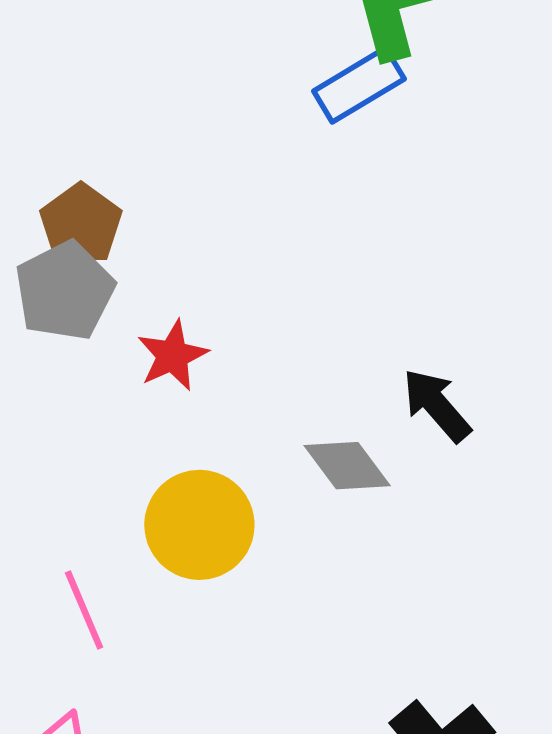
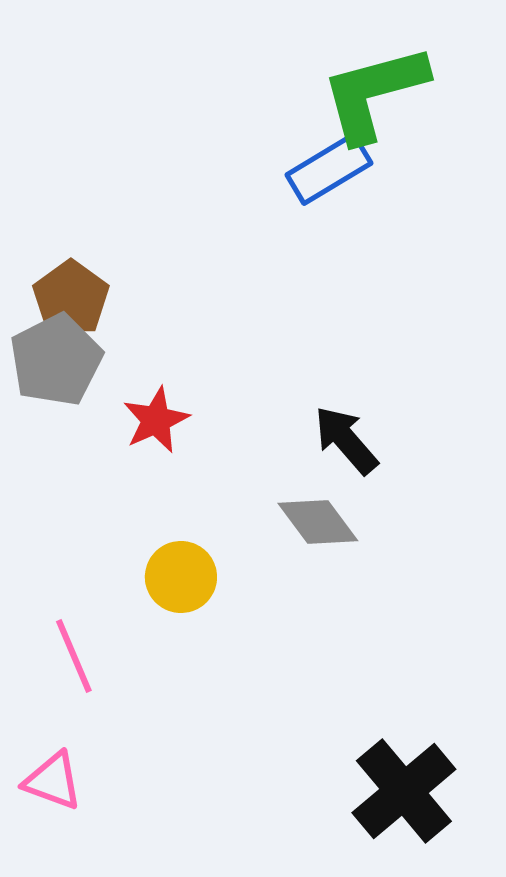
black arrow: (437, 405) -> (346, 440), moved
yellow circle: (199, 525) -> (181, 577), size x0.7

